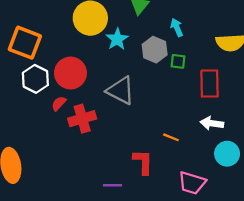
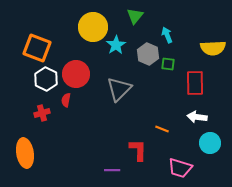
gray triangle: (121, 91) -> (119, 89), turned 48
red semicircle: (59, 103) -> (66, 100), turned -32
red cross: (82, 119) -> (42, 113), moved, size x0.7

